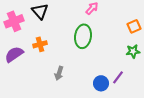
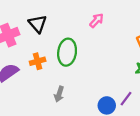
green ellipse: (83, 36) -> (67, 52), moved

